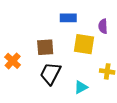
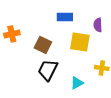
brown square: (45, 47) -> (43, 45), turned 30
orange cross: (13, 61) -> (12, 34), moved, turned 35

